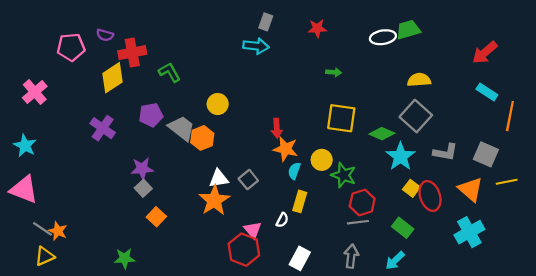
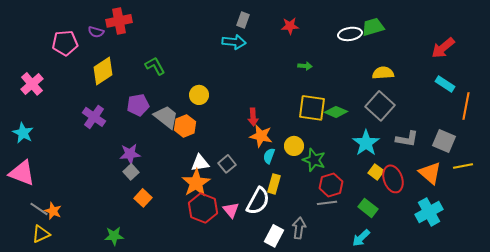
red cross: (132, 53) -> (119, 21), moved
green diamond: (382, 134) -> (336, 112), moved
white semicircle: (282, 220) -> (258, 201), size x2.0
red hexagon: (244, 250) -> (203, 208), moved
gray arrow: (351, 256) -> (299, 228), moved

